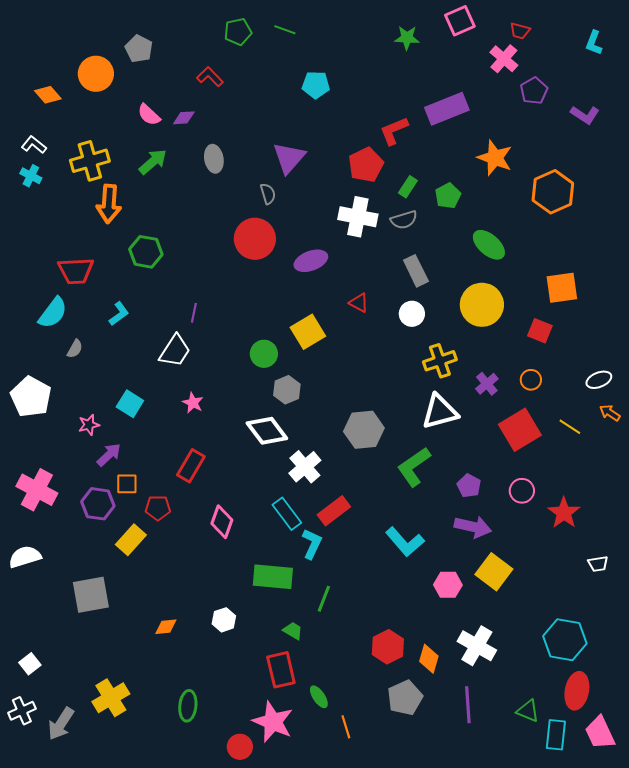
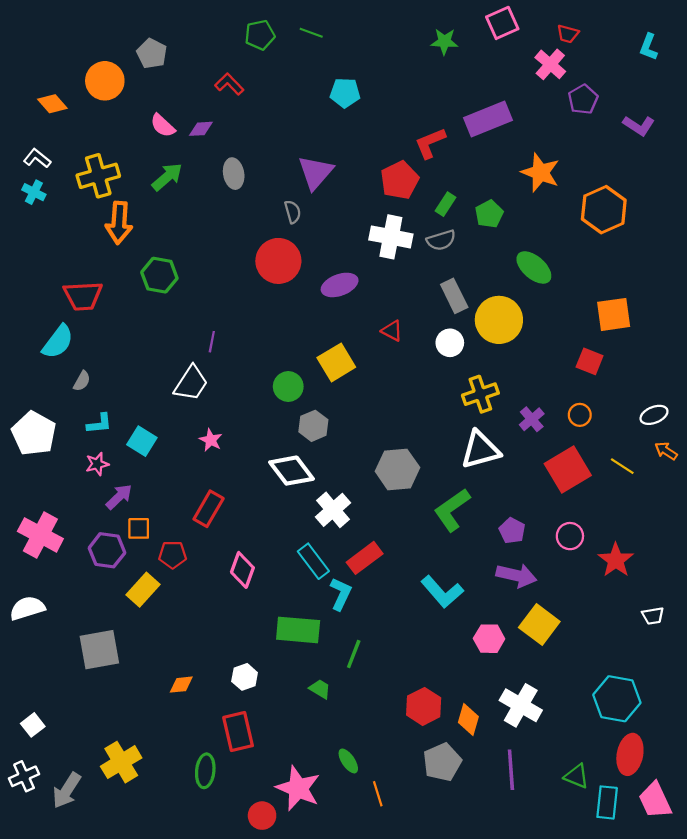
yellow circle: (482, 305) -> (499, 320), moved
cyan L-shape: (119, 314) -> (99, 424), moved, turned 30
red rectangle: (281, 670) -> (238, 732), moved

